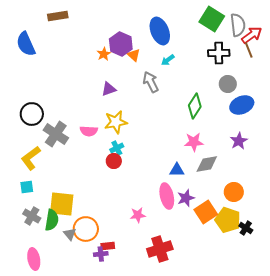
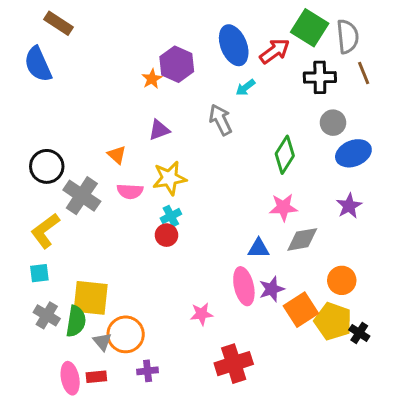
brown rectangle: (58, 16) -> (58, 23), moved, turned 42
red arrow: (252, 35) -> (275, 51), moved
orange triangle: (134, 55) -> (117, 155), moved
red rectangle: (108, 246) -> (96, 377), moved
pink ellipse: (34, 259) -> (70, 378), moved

